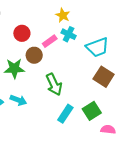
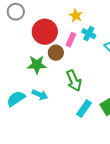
yellow star: (63, 15) -> (76, 16), moved
red circle: (22, 33) -> (45, 32), size x1.6
pink rectangle: (50, 41) -> (71, 40), turned -32

